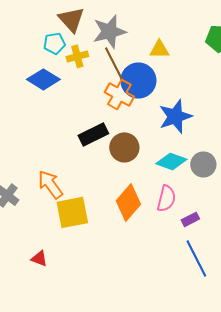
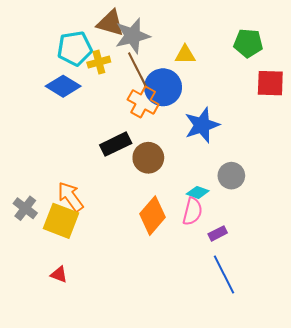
brown triangle: (71, 19) -> (110, 23), moved, turned -32
cyan pentagon: (54, 43) -> (75, 48), size x1.5
cyan diamond: (171, 161) -> (198, 192), moved, size x0.7
yellow square: (72, 212) -> (61, 221), moved, turned 32

